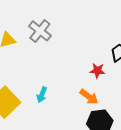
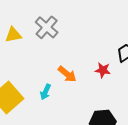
orange arrow: (89, 97) -> (67, 74), moved

